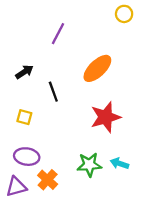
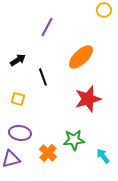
cyan arrow: (119, 164) -> (103, 156), moved, turned 35
orange cross: (48, 180) -> (48, 153), moved

